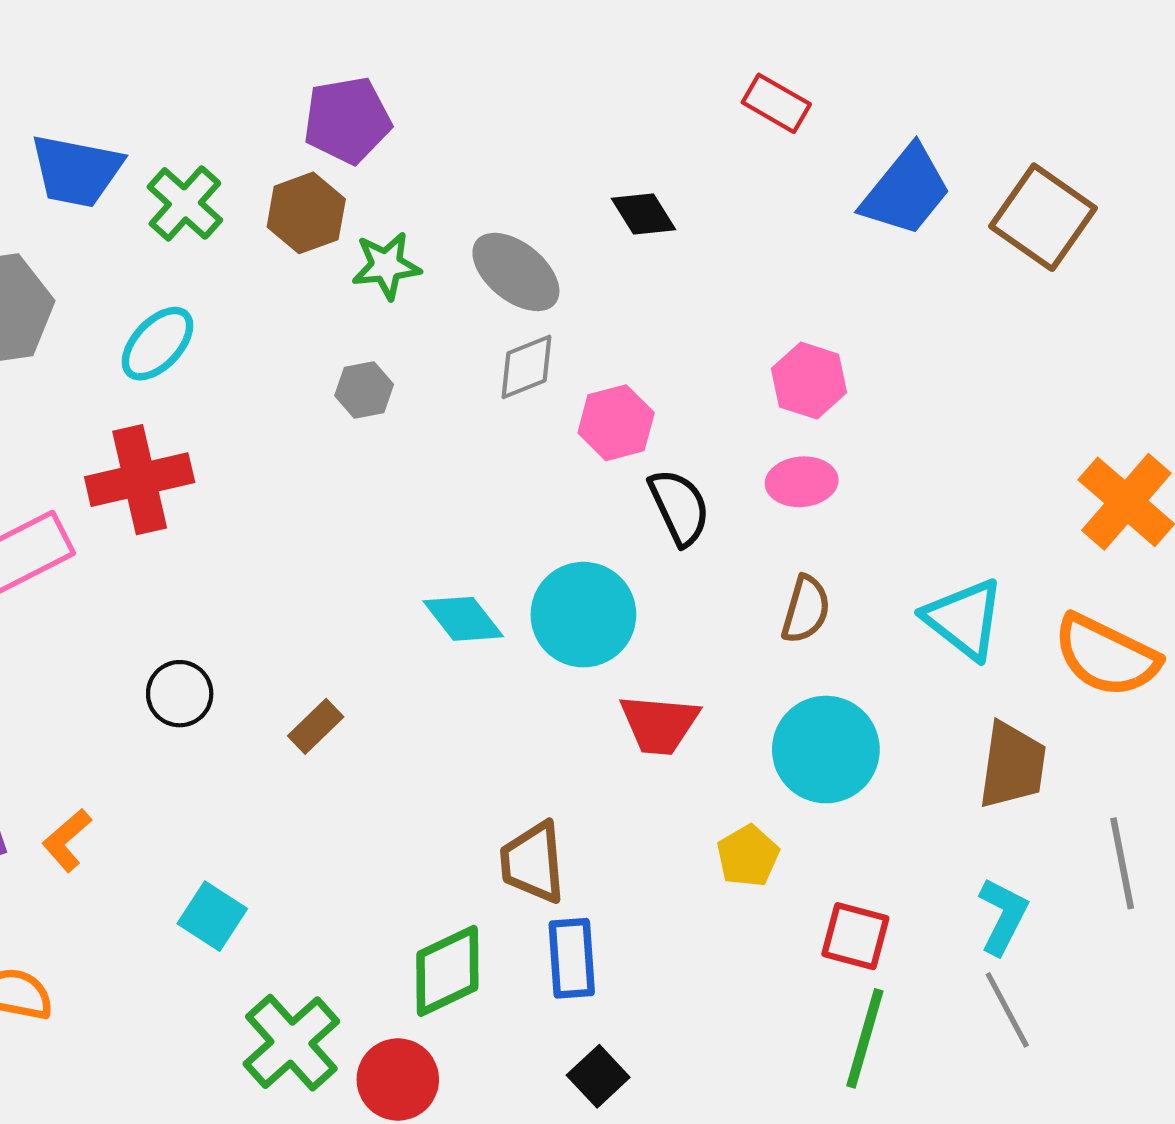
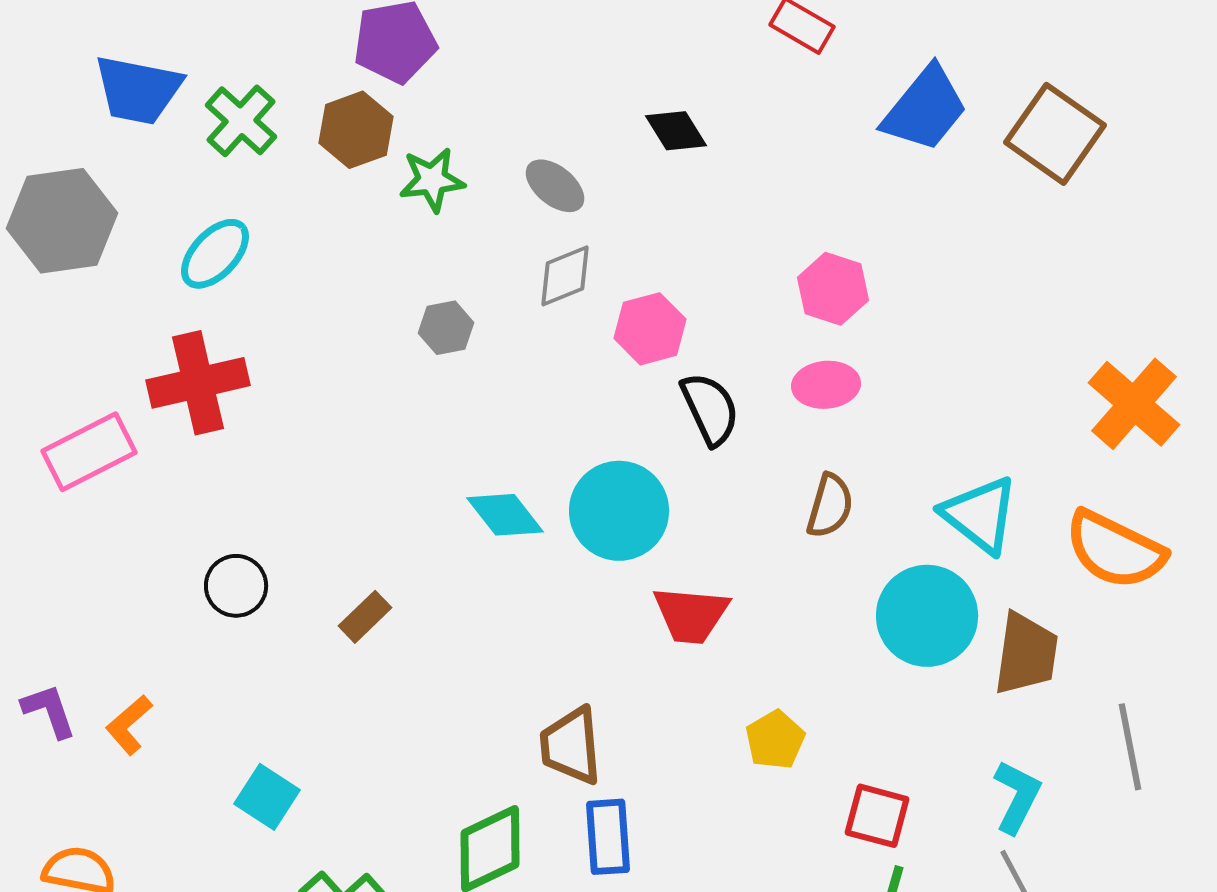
gray ellipse: (516, 272) -> (555, 186), size x0.7
gray hexagon: (364, 390) -> (446, 328), moved
cyan circle: (826, 750) -> (927, 616), moved

